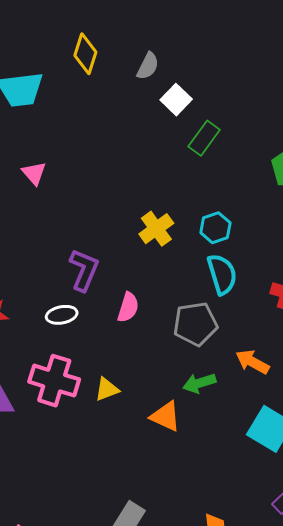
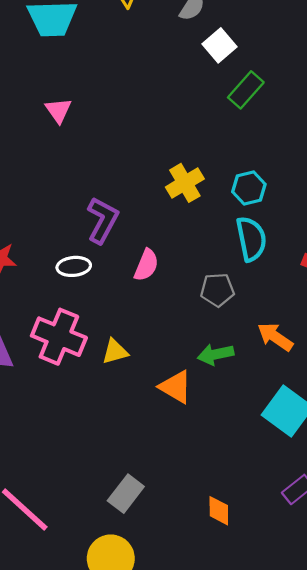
gray pentagon: (195, 324) -> (217, 290), size x0.7

